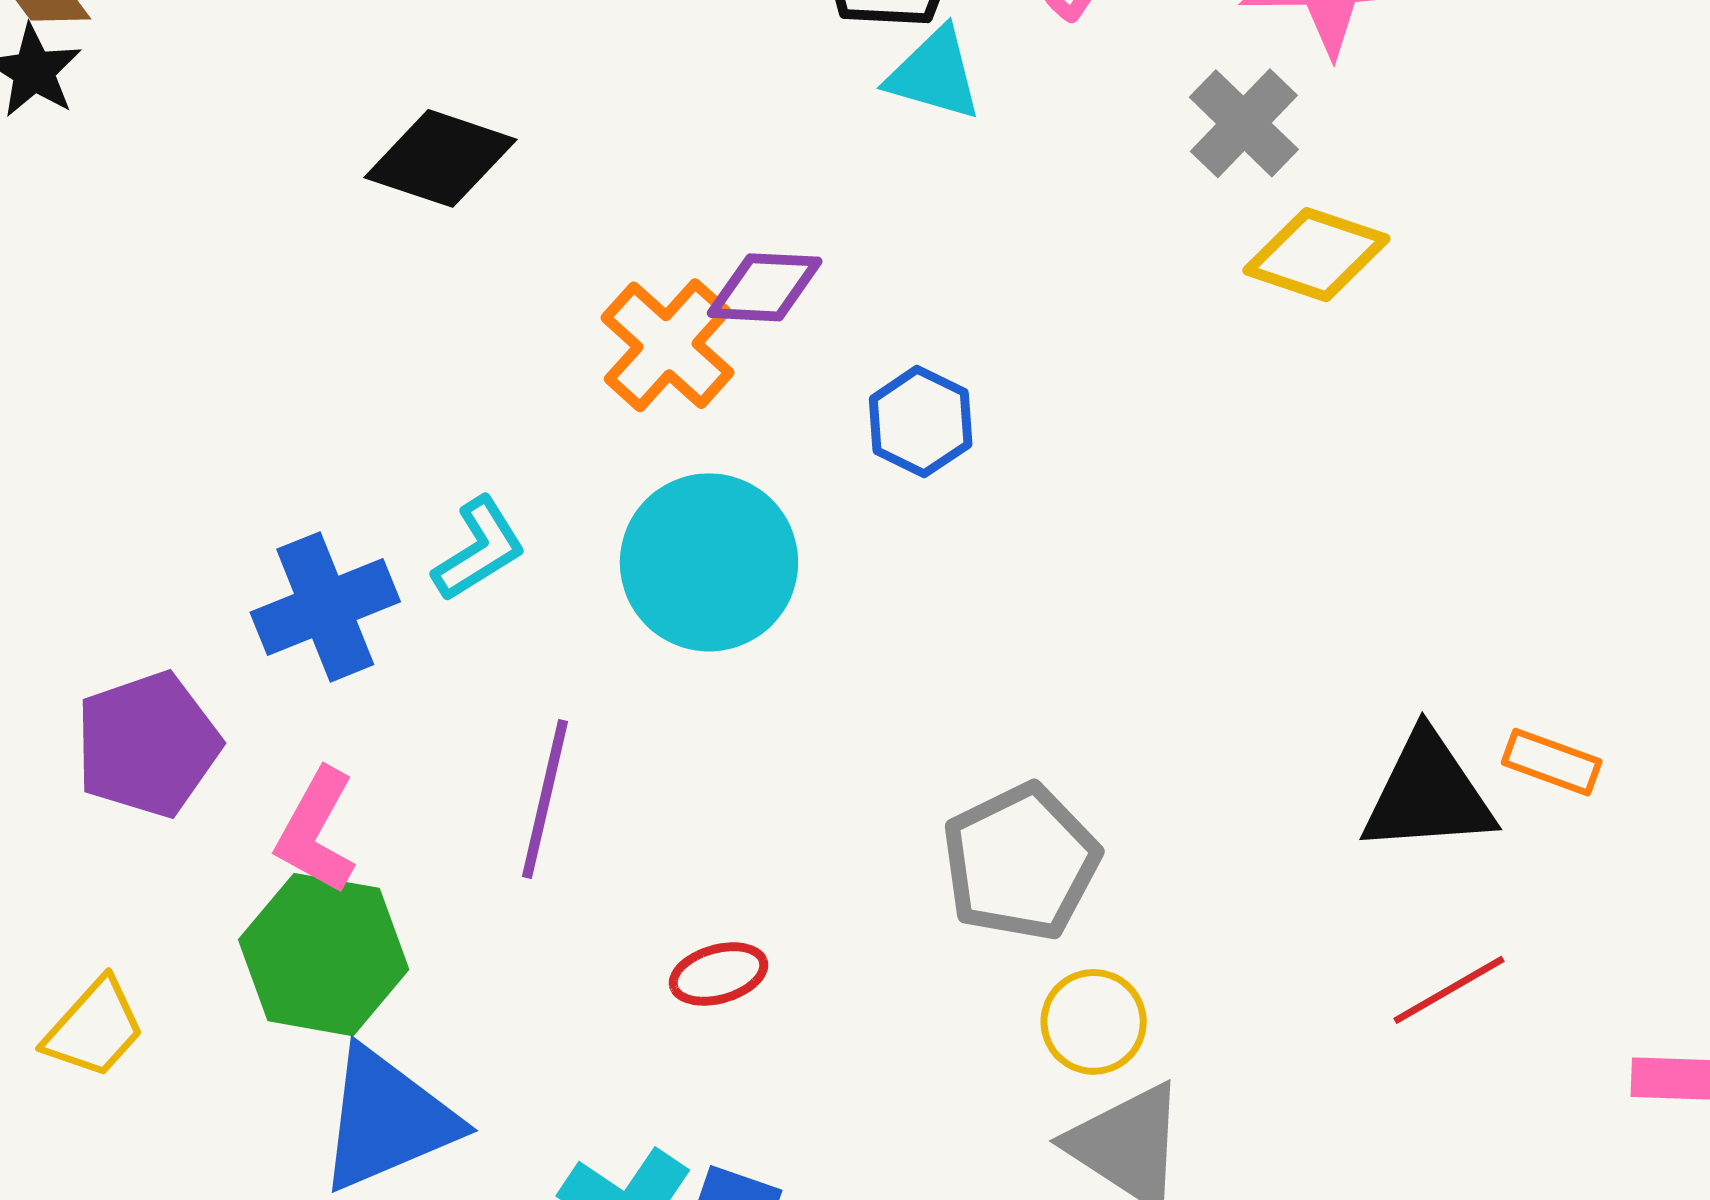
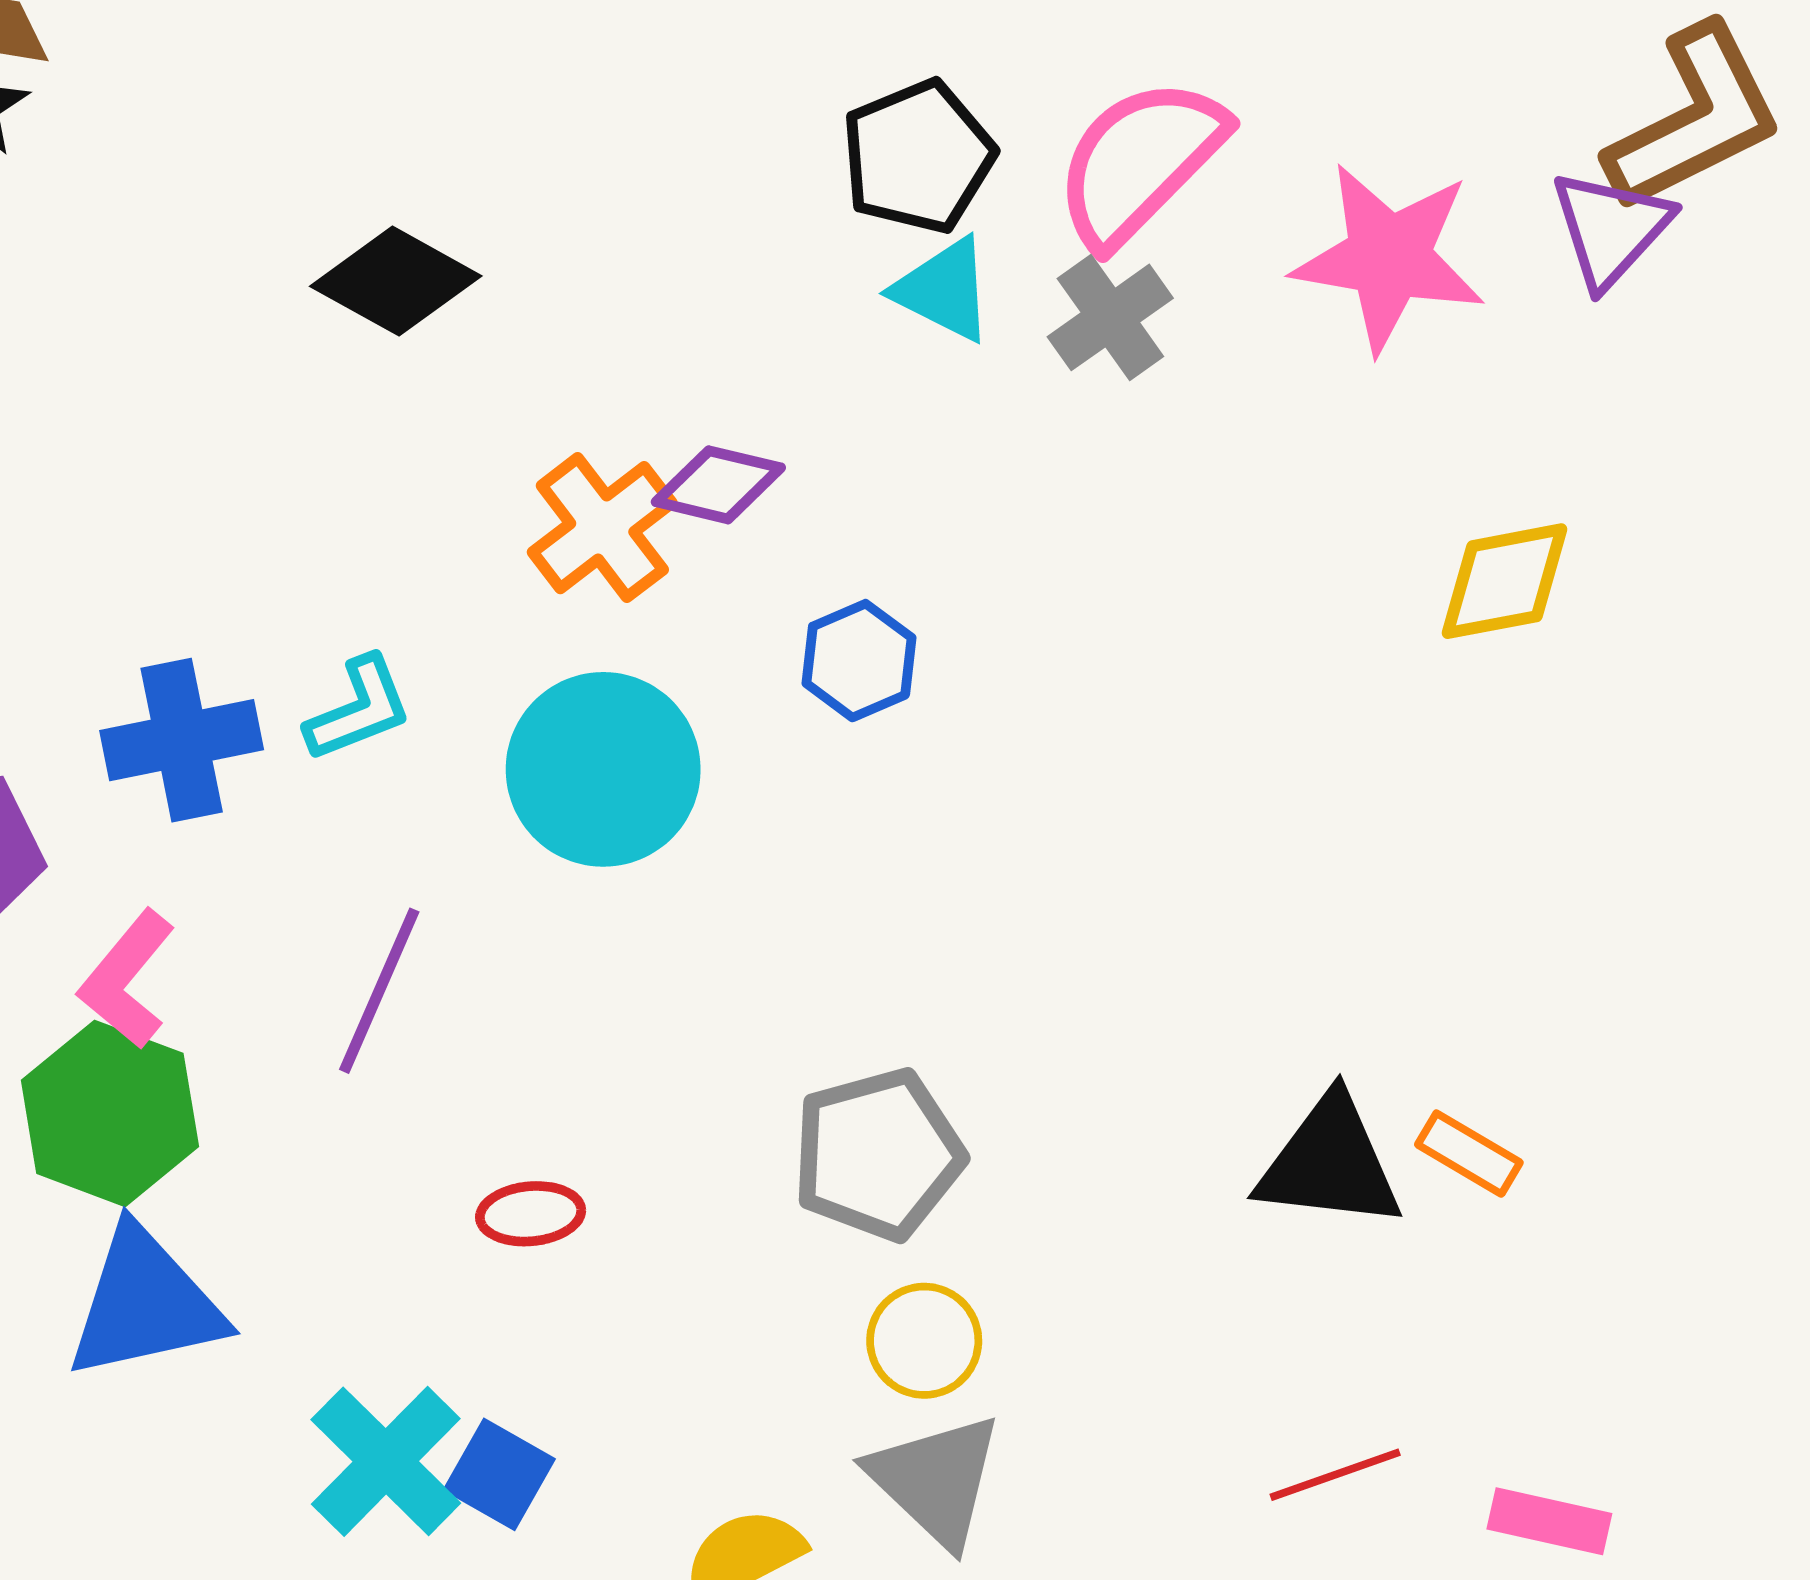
gray cross: (1244, 123) -> (1110, 317), moved
yellow diamond: (1316, 255) -> (1505, 581), moved, turned -40
red line: (1449, 990) -> (1335, 1475), moved

